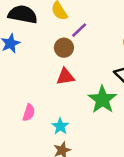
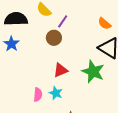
red triangle: (65, 77) -> (61, 70), moved
cyan star: (60, 126) -> (56, 93), moved

